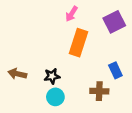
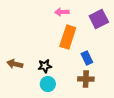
pink arrow: (72, 14) -> (62, 12), turned 56
blue rectangle: (115, 70) -> (87, 58), moved

